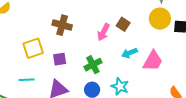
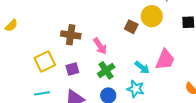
yellow circle: (160, 19) -> (152, 16), moved
pink arrow: (103, 32) -> (100, 46), moved, turned -54
cyan arrow: (129, 53) -> (142, 67), moved, turned -112

